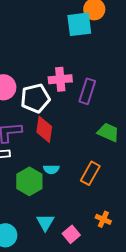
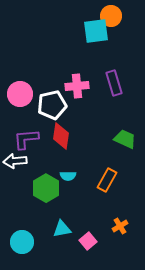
purple rectangle: (87, 91) -> (114, 83), moved, turned -35
orange cross: (103, 219) -> (120, 226), turned 35
cyan triangle: (45, 222) -> (62, 229), turned 48

